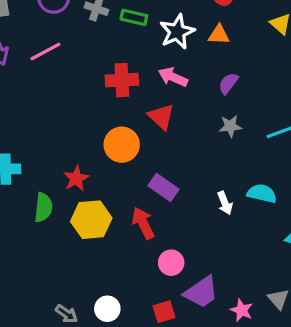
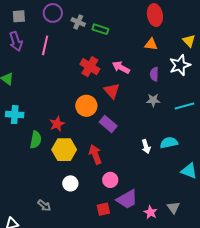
white star: (177, 32) -> (180, 65), moved
pink line: (45, 51) -> (45, 45), turned -54
red cross: (122, 80) -> (90, 67), turned 30
purple semicircle: (228, 83) -> (154, 74), turned -40
purple rectangle: (163, 187) -> (108, 124), moved
cyan semicircle: (262, 193) -> (169, 143), turned -30
white circle: (107, 309) -> (70, 183), moved

